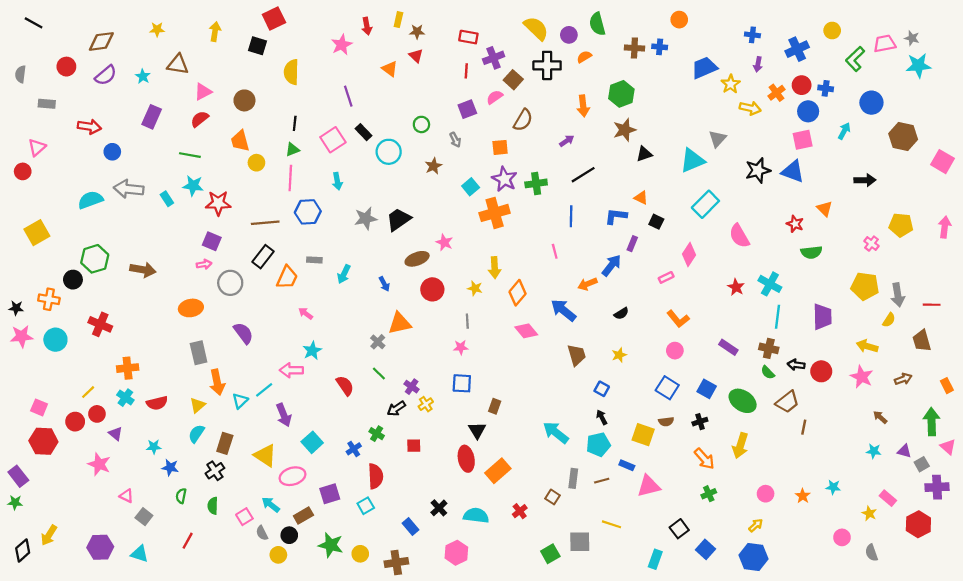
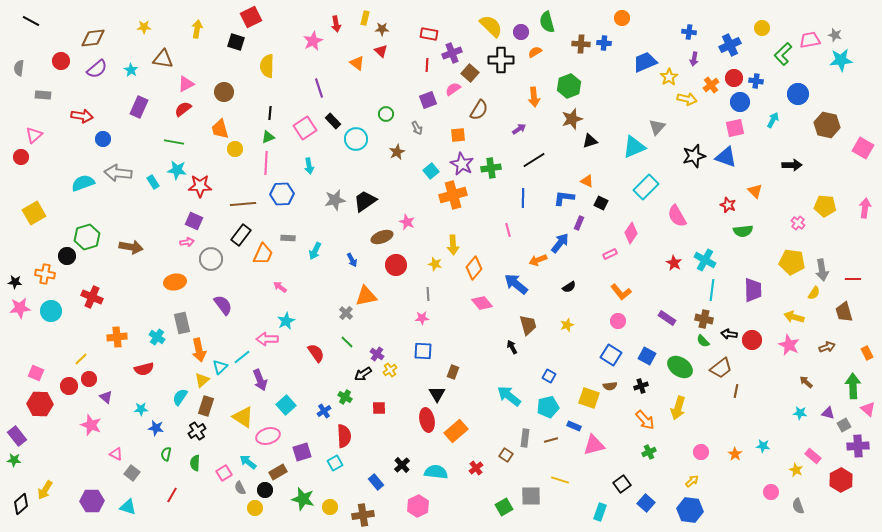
blue square: (602, 389) -> (549, 376), moved
cyan cross: (125, 398) -> (157, 337), moved
yellow triangle: (197, 405) -> (202, 380), moved
black arrow: (602, 417) -> (512, 347), moved

